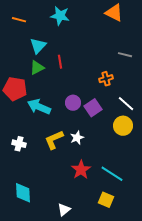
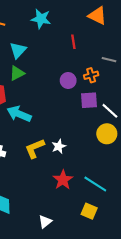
red line: (60, 62) -> (73, 42), moved
orange cross: (106, 79) -> (91, 75), moved
purple circle: (73, 103) -> (68, 80), moved
purple square: (93, 108) -> (89, 100), moved, turned 30

